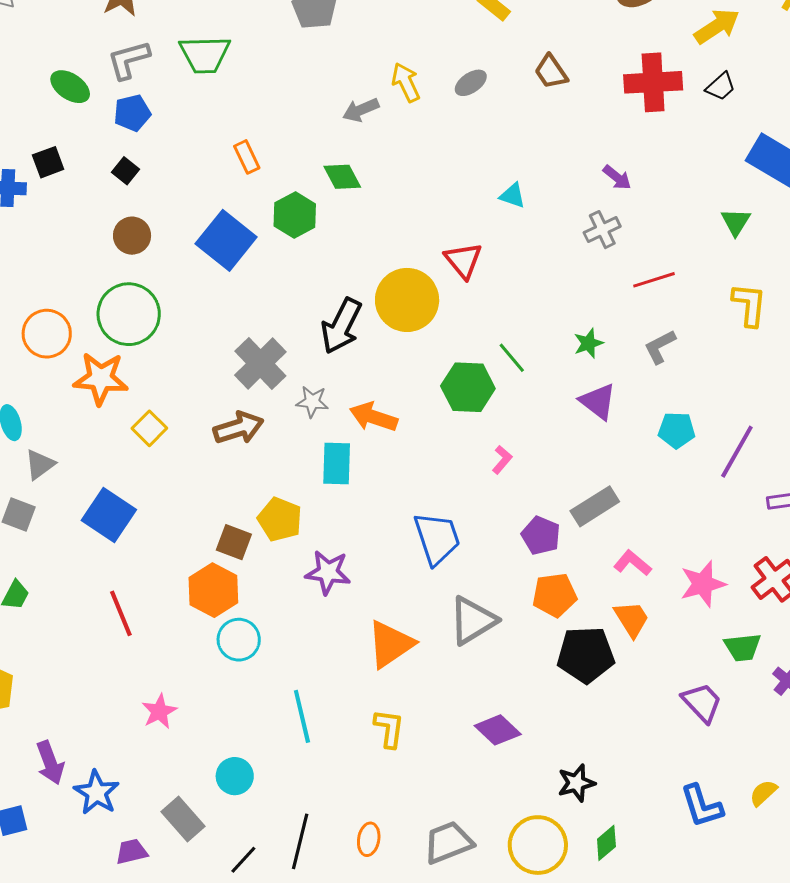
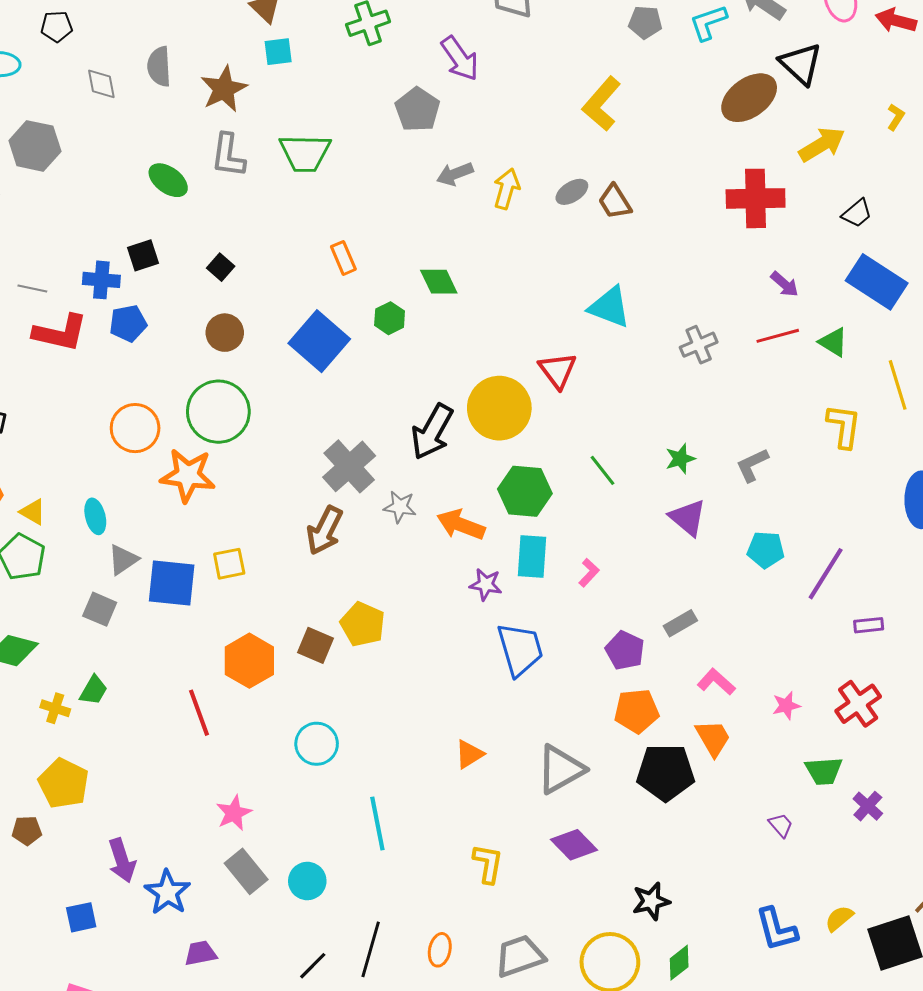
gray L-shape: (129, 60) -> (228, 155), turned -69
brown trapezoid: (551, 72) -> (615, 202), moved
yellow arrow: (406, 82) -> (507, 189), turned 39
black trapezoid: (721, 86) -> (857, 213), moved
gray arrow: (361, 110) -> (455, 174), moved
blue pentagon: (132, 113) -> (128, 323), moved
purple arrow: (617, 177) -> (785, 284), moved
cyan triangle: (513, 196) -> (610, 307), size x1.6
green hexagon: (295, 215) -> (390, 318), size x0.7
green triangle: (736, 222) -> (833, 342), turned -32
red line: (654, 280) -> (778, 336), moved
green hexagon: (468, 387) -> (525, 491), moved
yellow square: (149, 428) -> (229, 564), moved, turned 32
brown arrow: (238, 428) -> (325, 530), turned 132
cyan rectangle: (337, 464) -> (532, 556), moved
gray rectangle: (595, 506) -> (680, 623), size x0.7
blue square: (109, 515) -> (172, 583), moved, turned -30
purple star: (328, 572) -> (486, 585), moved, size x0.7
pink star: (703, 584) -> (786, 706), size x0.6
orange hexagon: (213, 590) -> (249, 661), moved
gray triangle: (473, 621) -> (561, 769), moved
orange triangle: (390, 644) -> (469, 754), size x0.6
purple trapezoid: (702, 703) -> (781, 825), size x0.6
yellow L-shape: (389, 729) -> (488, 864), moved
gray rectangle: (183, 819) -> (246, 871), moved

